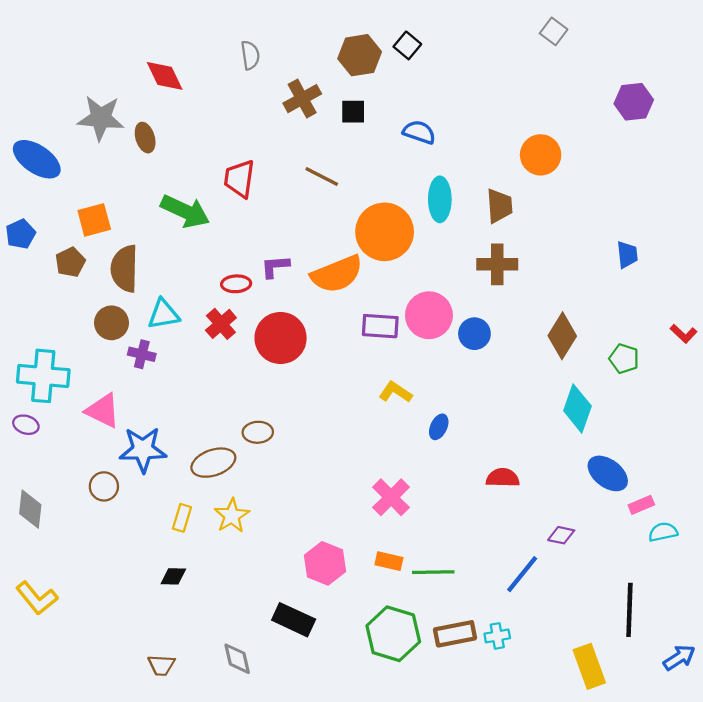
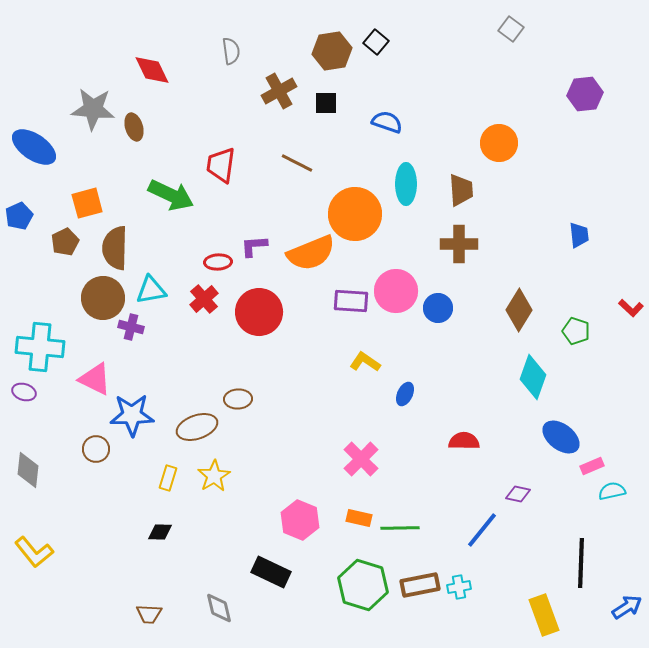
brown circle: (112, 323) -> (103, 298), size x1.4

